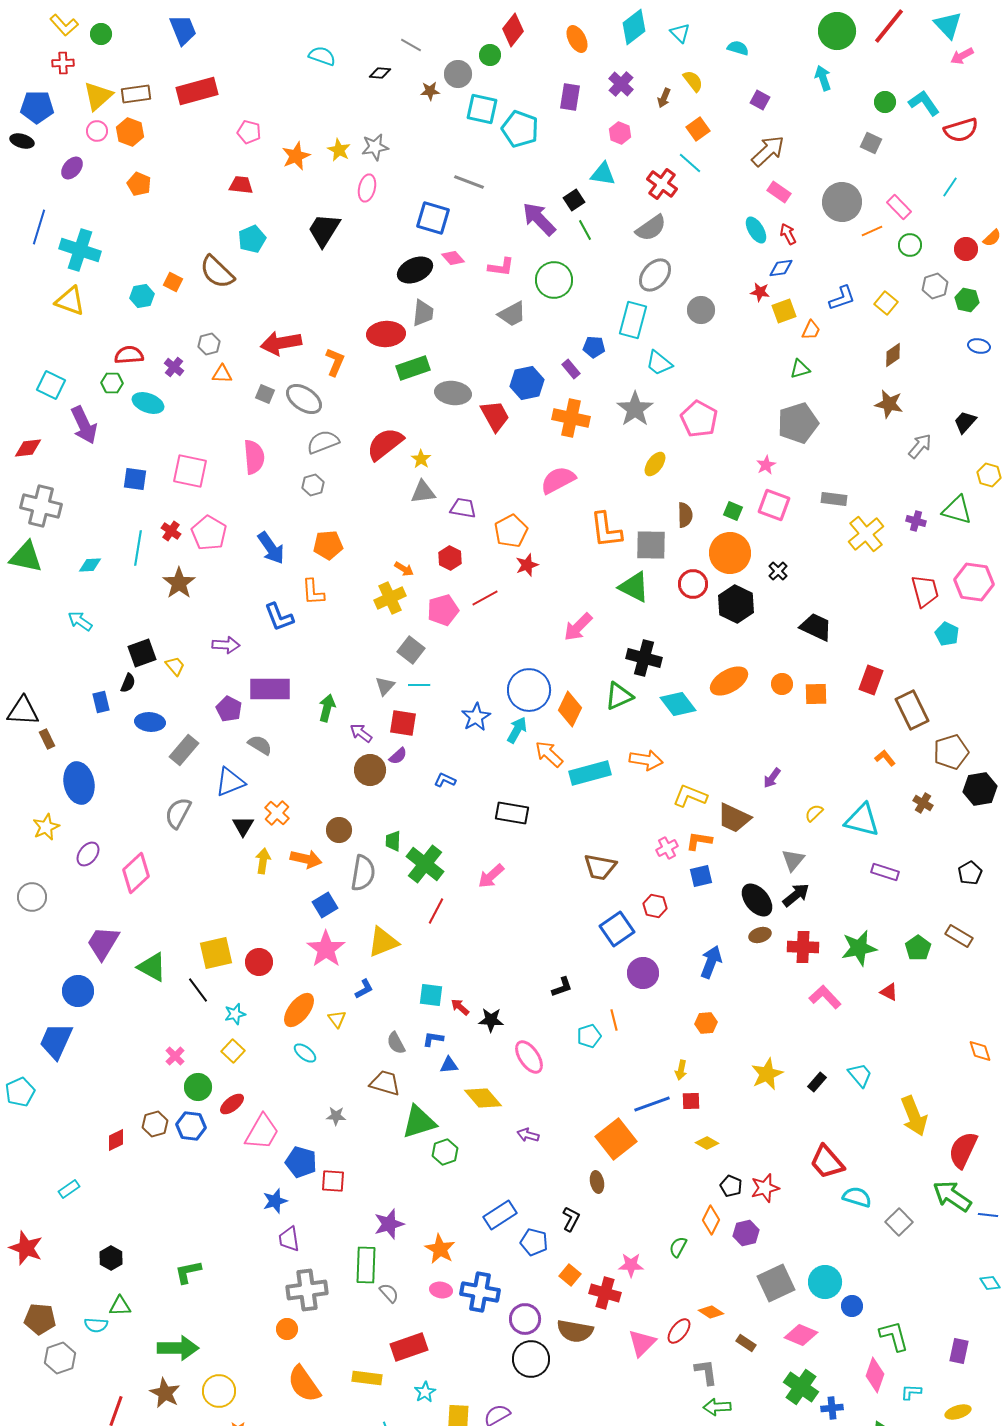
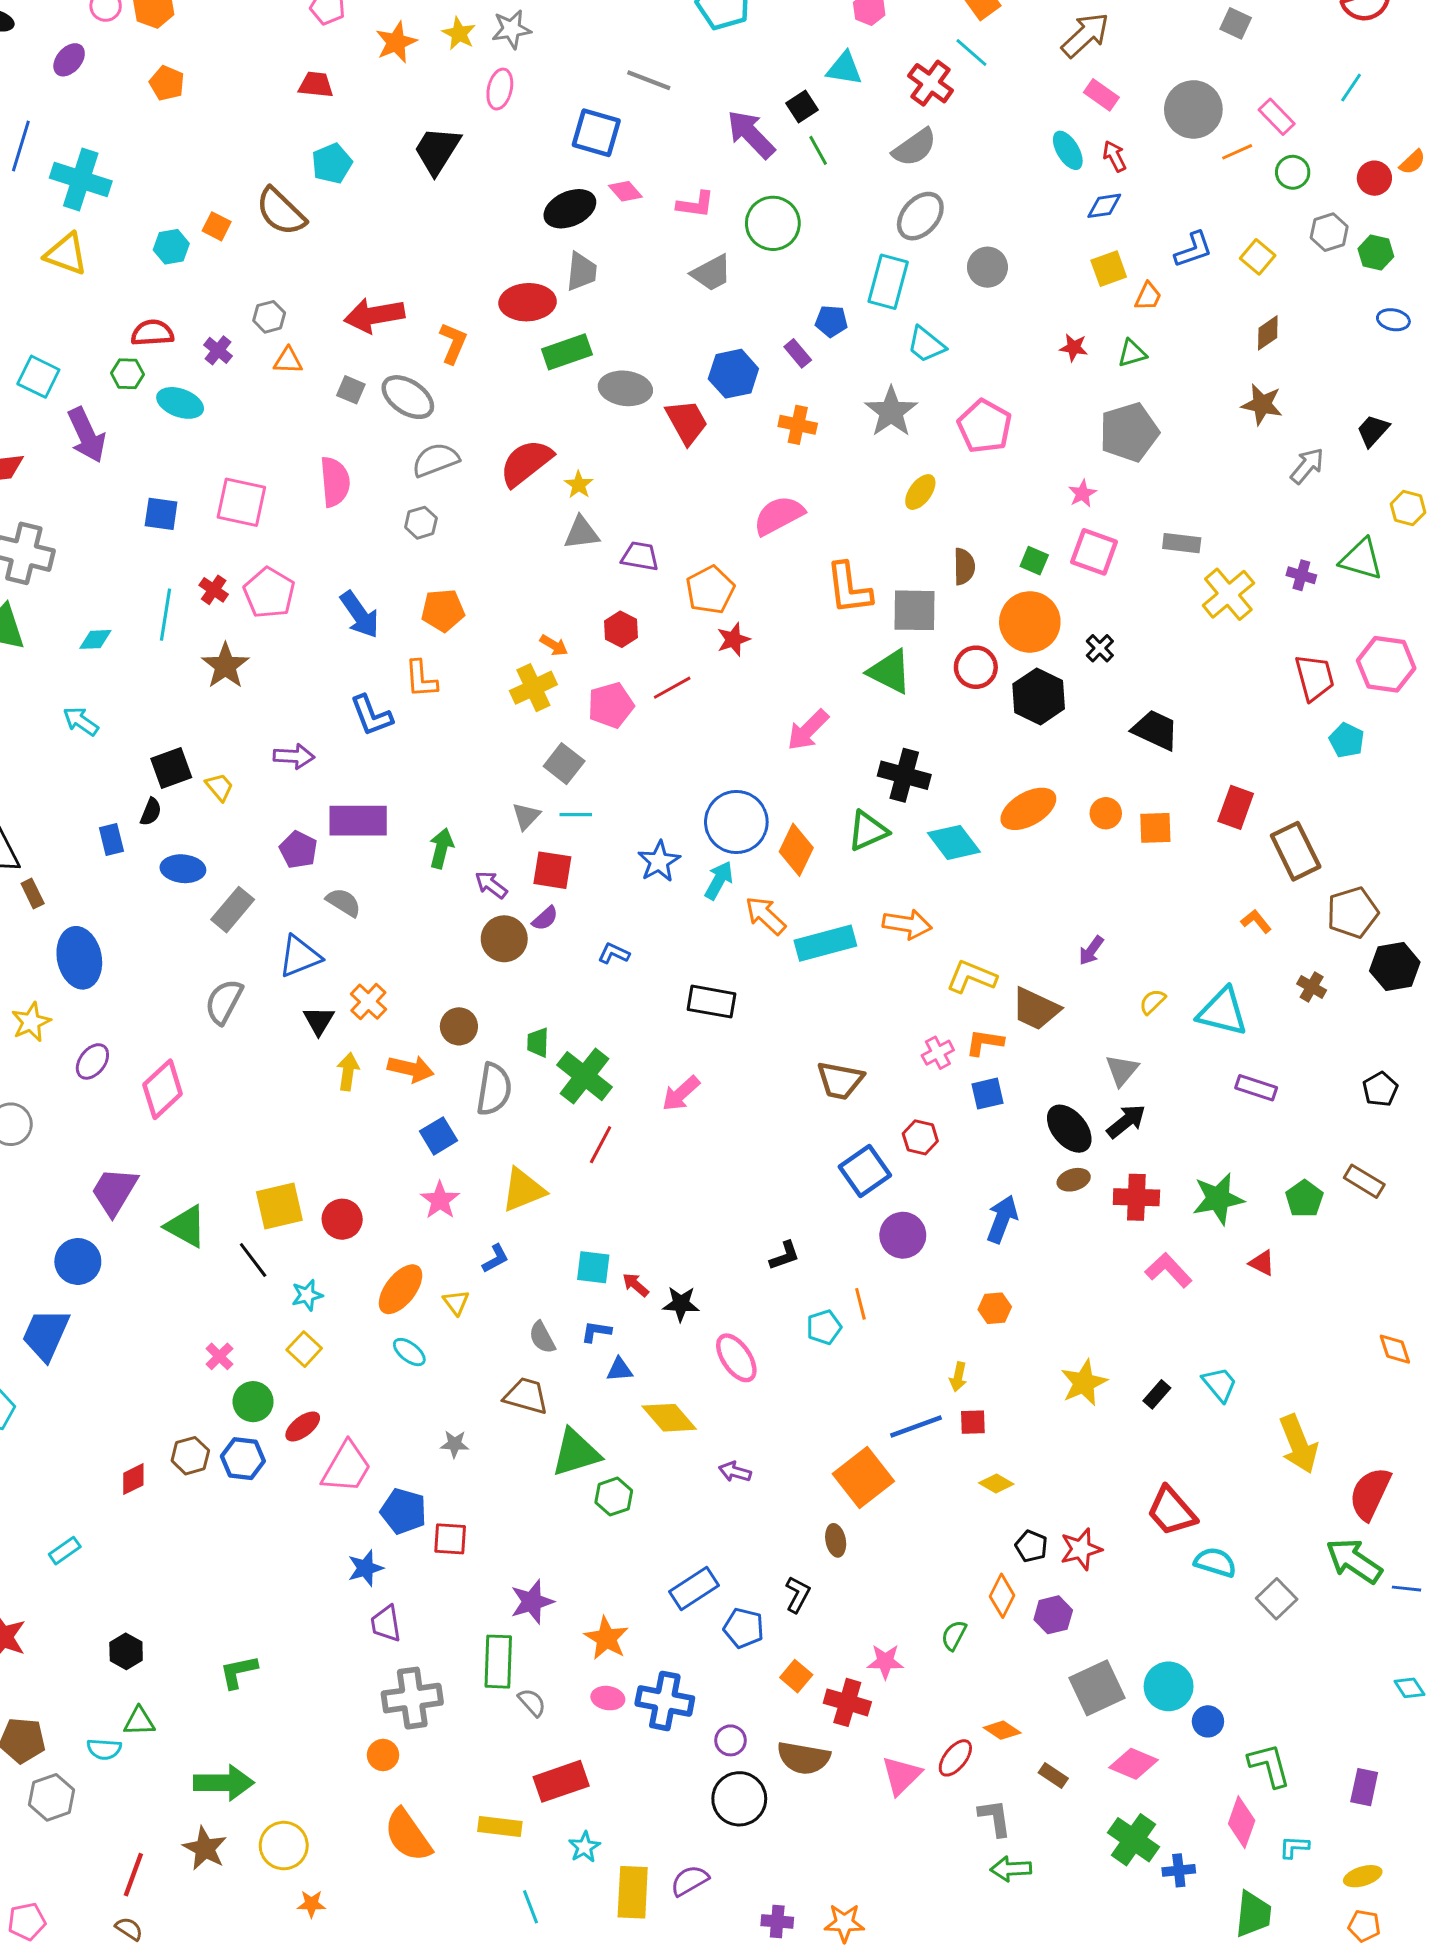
red star: (760, 292) -> (1074, 347), moved
orange cross: (571, 418) -> (798, 425), size x0.7
pink star: (326, 949) -> (440, 1200), size x0.7
purple circle: (525, 1319) -> (731, 1740), size x0.7

